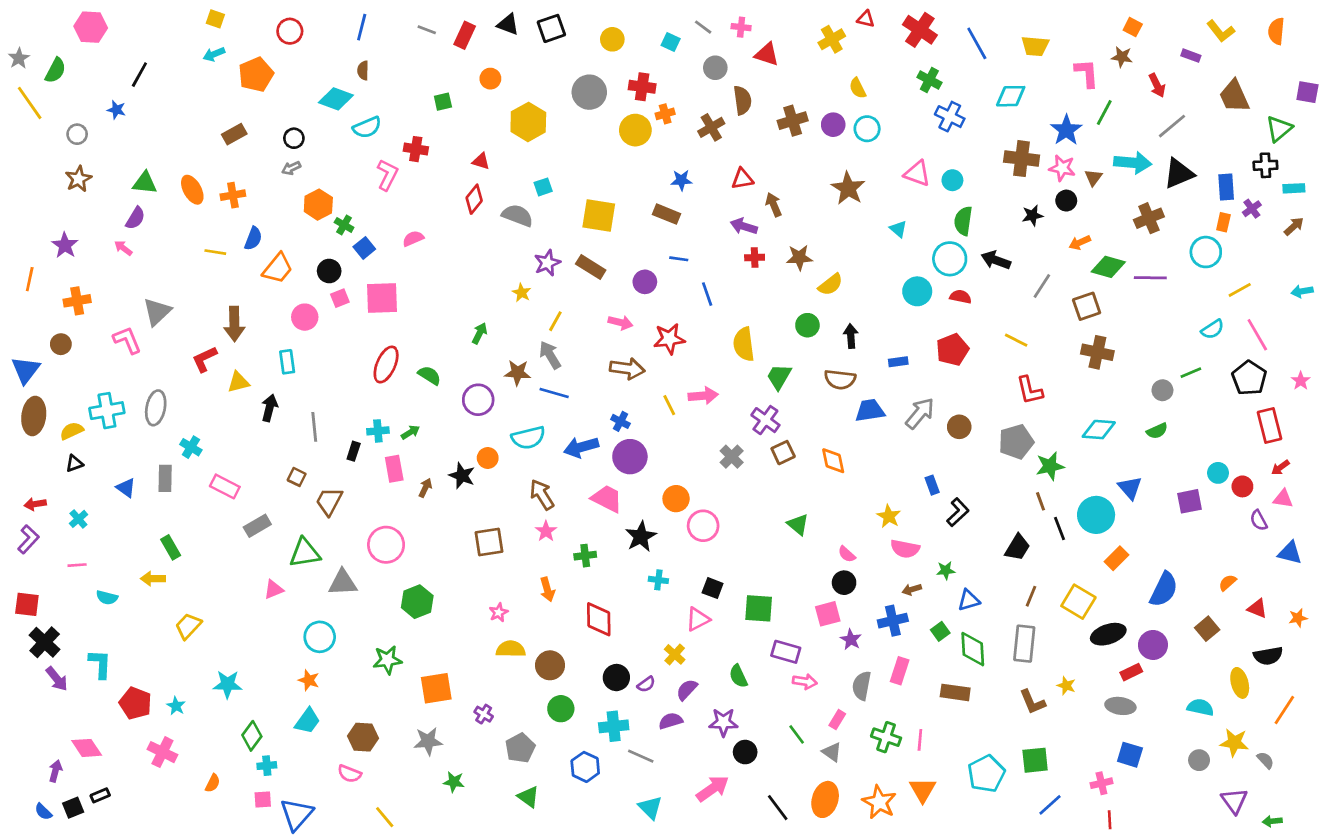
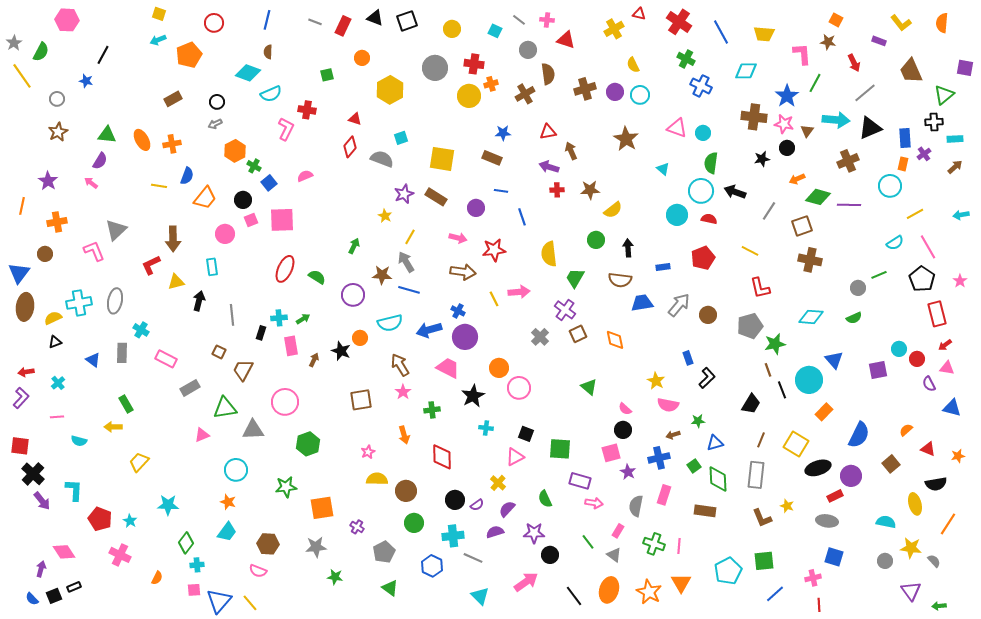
yellow line: (385, 817) -> (250, 603), moved

